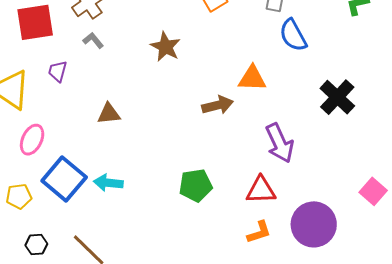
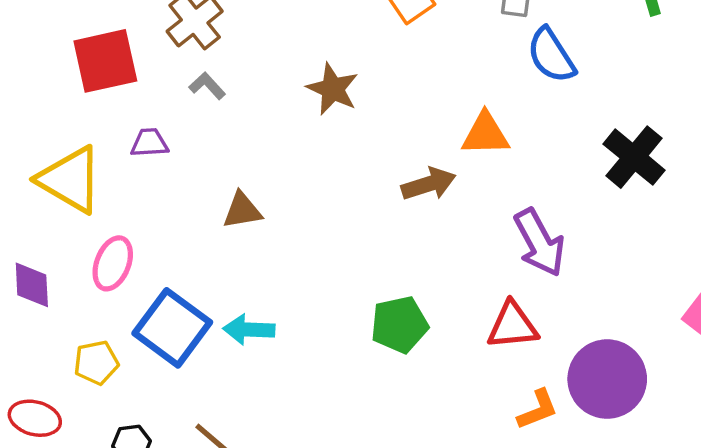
purple trapezoid: (58, 71) -> (149, 143), turned 75
orange L-shape: (259, 232) -> (538, 410), moved

